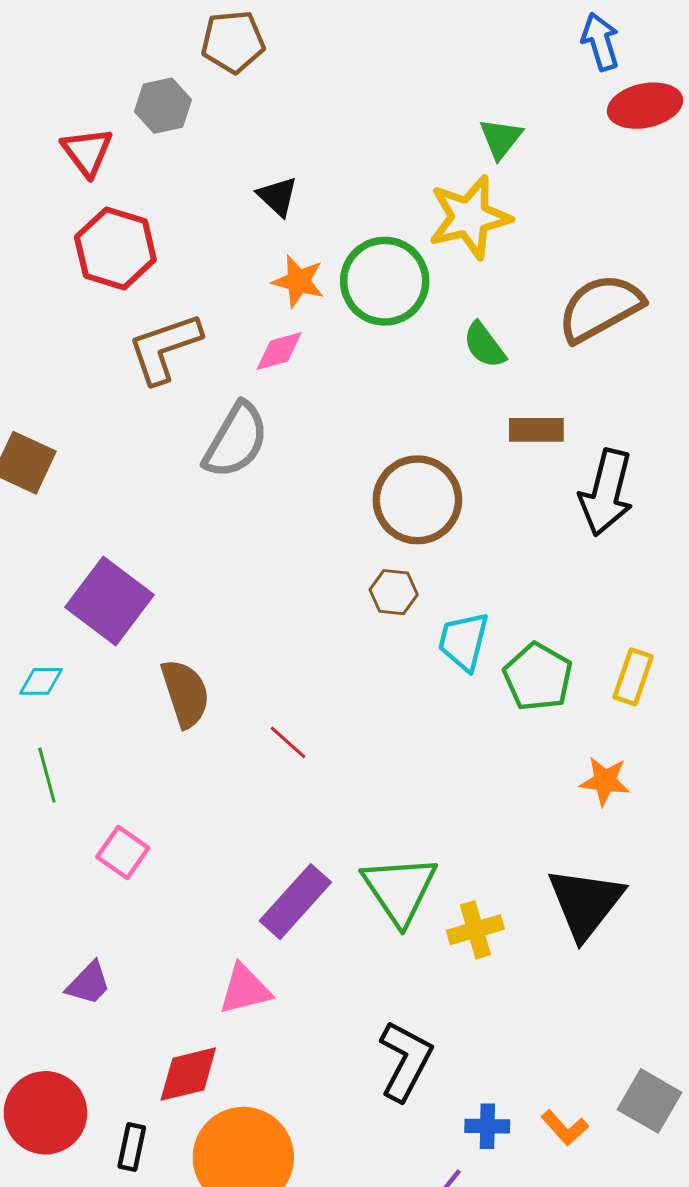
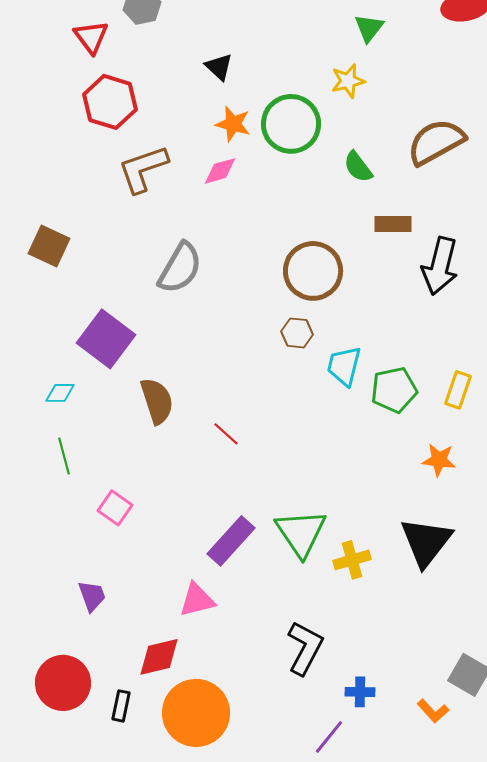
yellow star: (469, 217) -> (348, 81), size x0.6
gray semicircle: (236, 440) -> (180, 268), moved
green pentagon: (538, 677) -> (394, 390), turned 30
purple trapezoid: (89, 983) -> (92, 596), turned -64
orange L-shape: (565, 1128) -> (433, 711), moved

